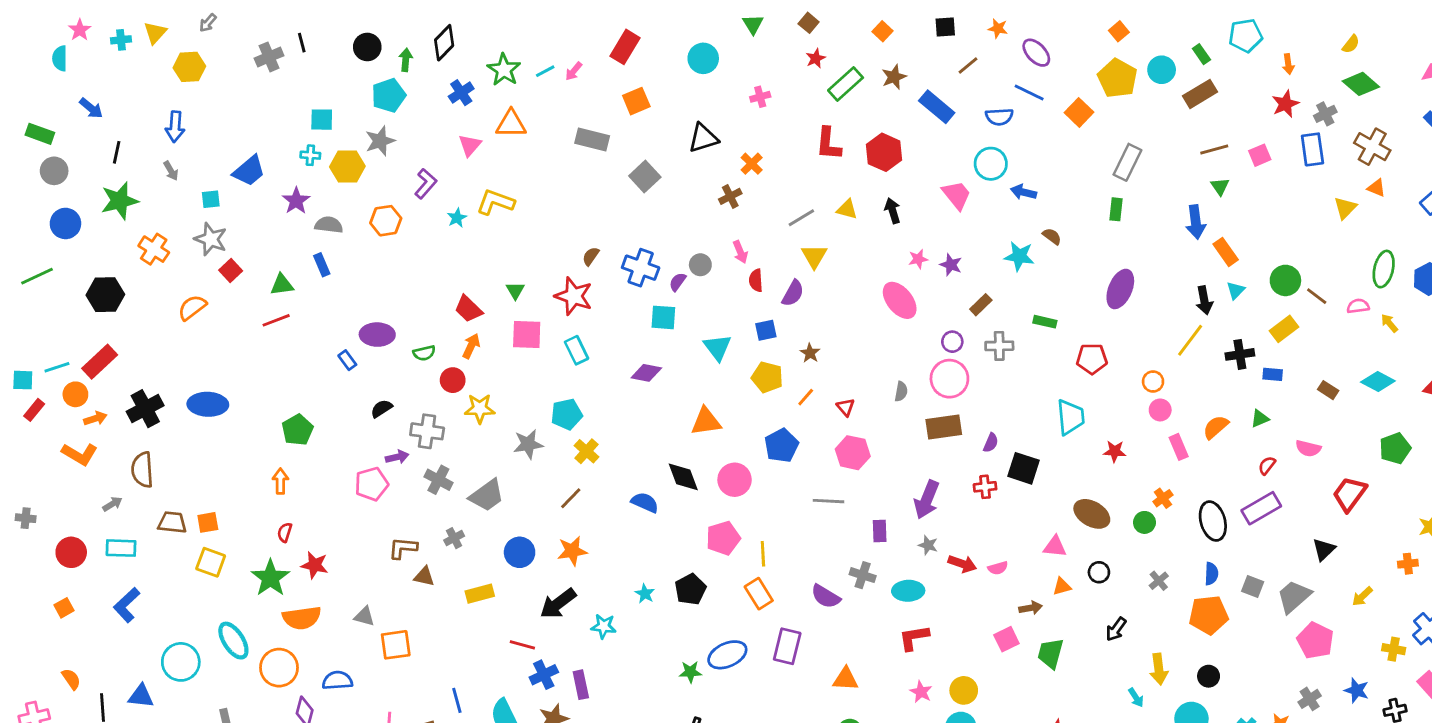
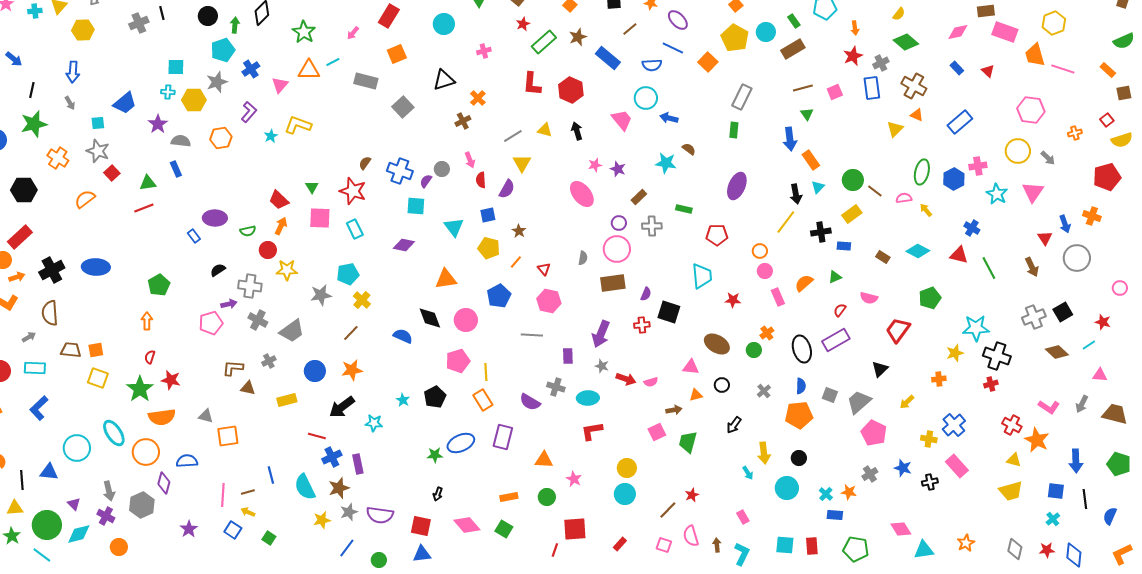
cyan line: (545, 71) -> (333, 62), moved
blue cross: (461, 93) -> (251, 69), moved
pink star: (921, 692) -> (574, 479), moved

